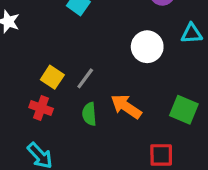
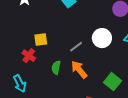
yellow square: (52, 77) -> (41, 39), turned 32
gray line: (85, 78) -> (76, 47), moved

